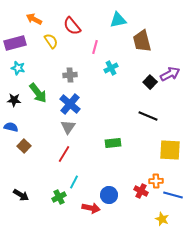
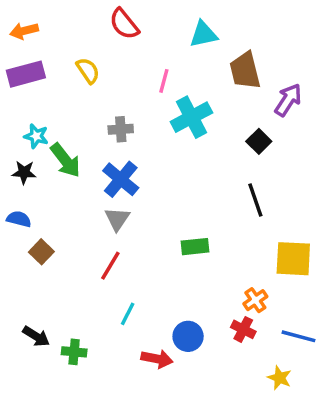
orange arrow: (34, 19) -> (24, 31), moved, turned -42
red semicircle: (72, 26) -> (124, 24), moved
cyan star: (18, 68) -> (36, 136), moved
cyan cross: (111, 68) -> (191, 117), size x1.6
purple arrow: (170, 74) -> (288, 100), moved, turned -30
black line: (148, 116) -> (255, 200), turned 48
orange cross: (156, 181) -> (255, 300), moved, turned -32
green cross: (59, 197) -> (74, 352), moved, turned 32

